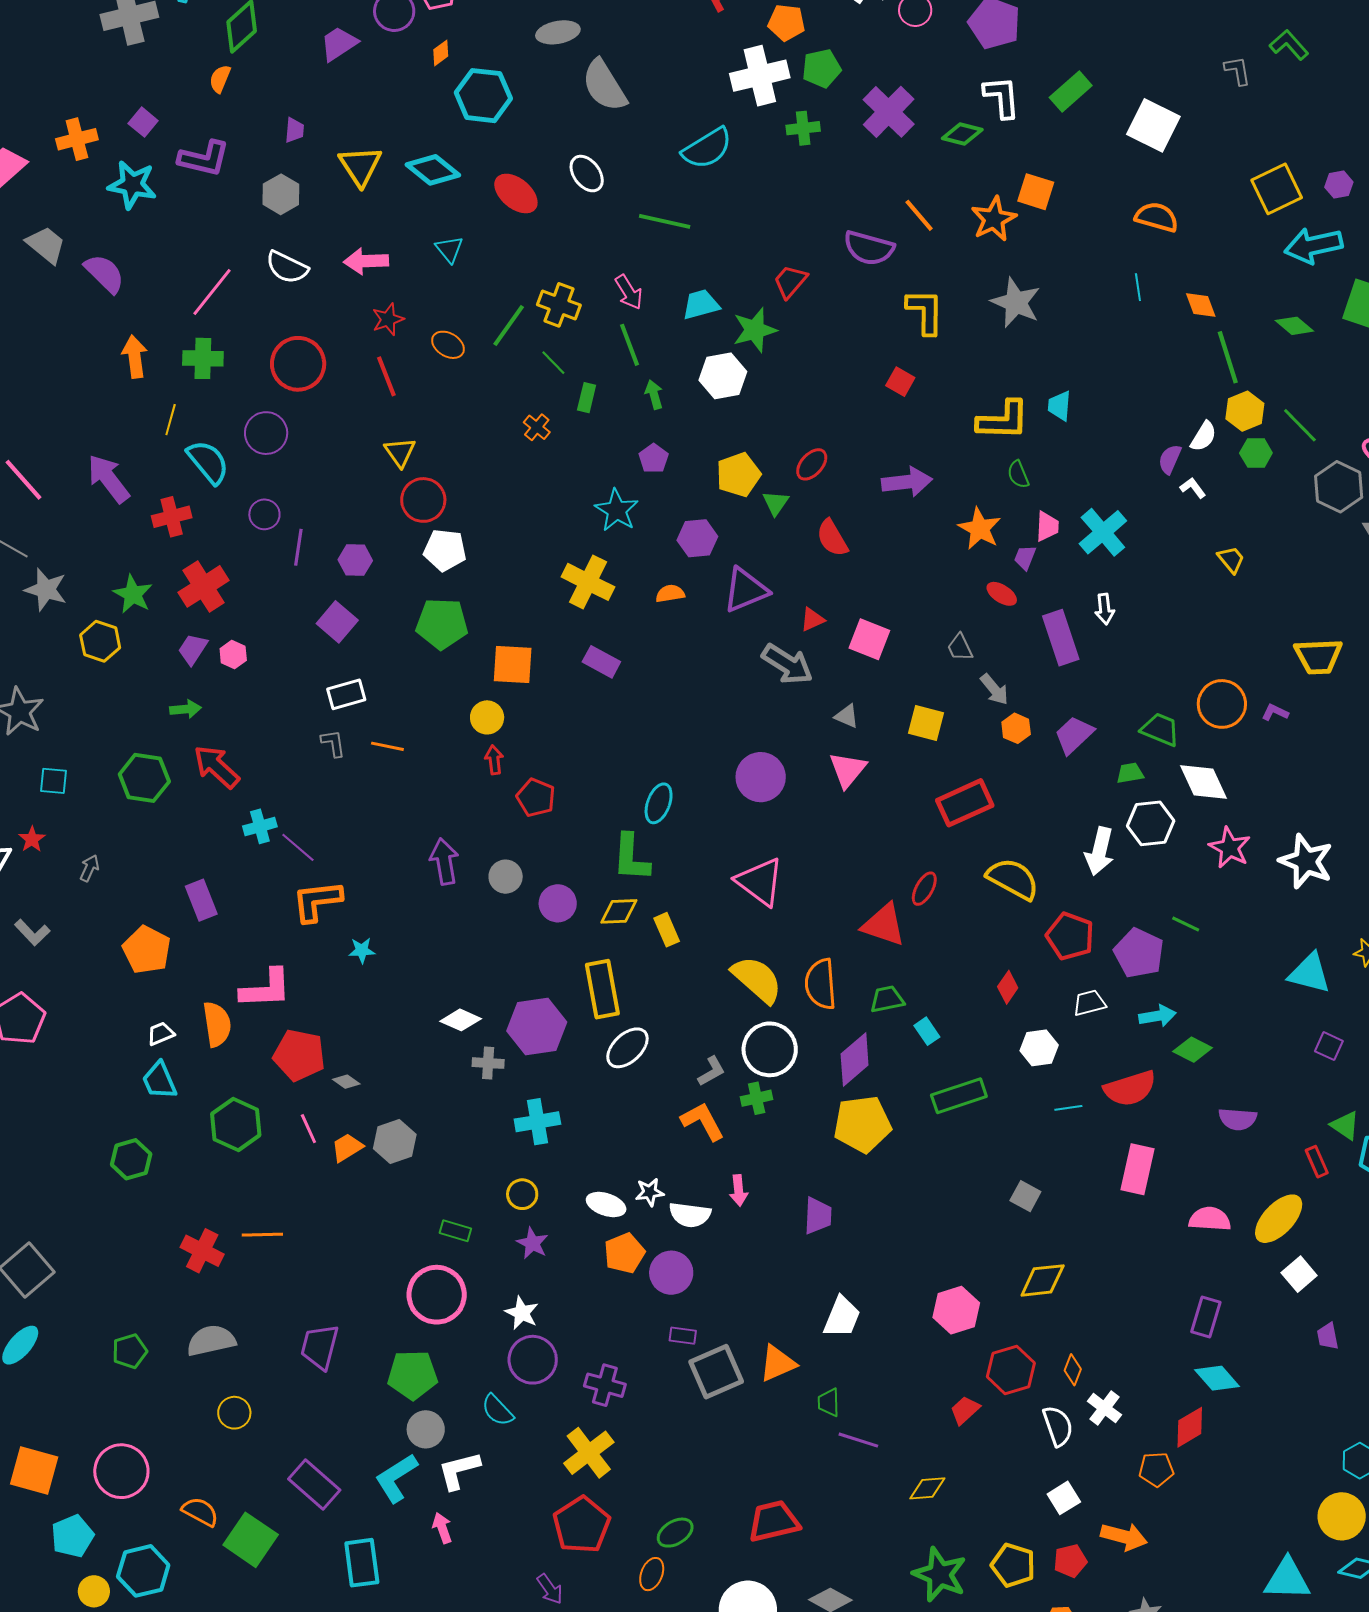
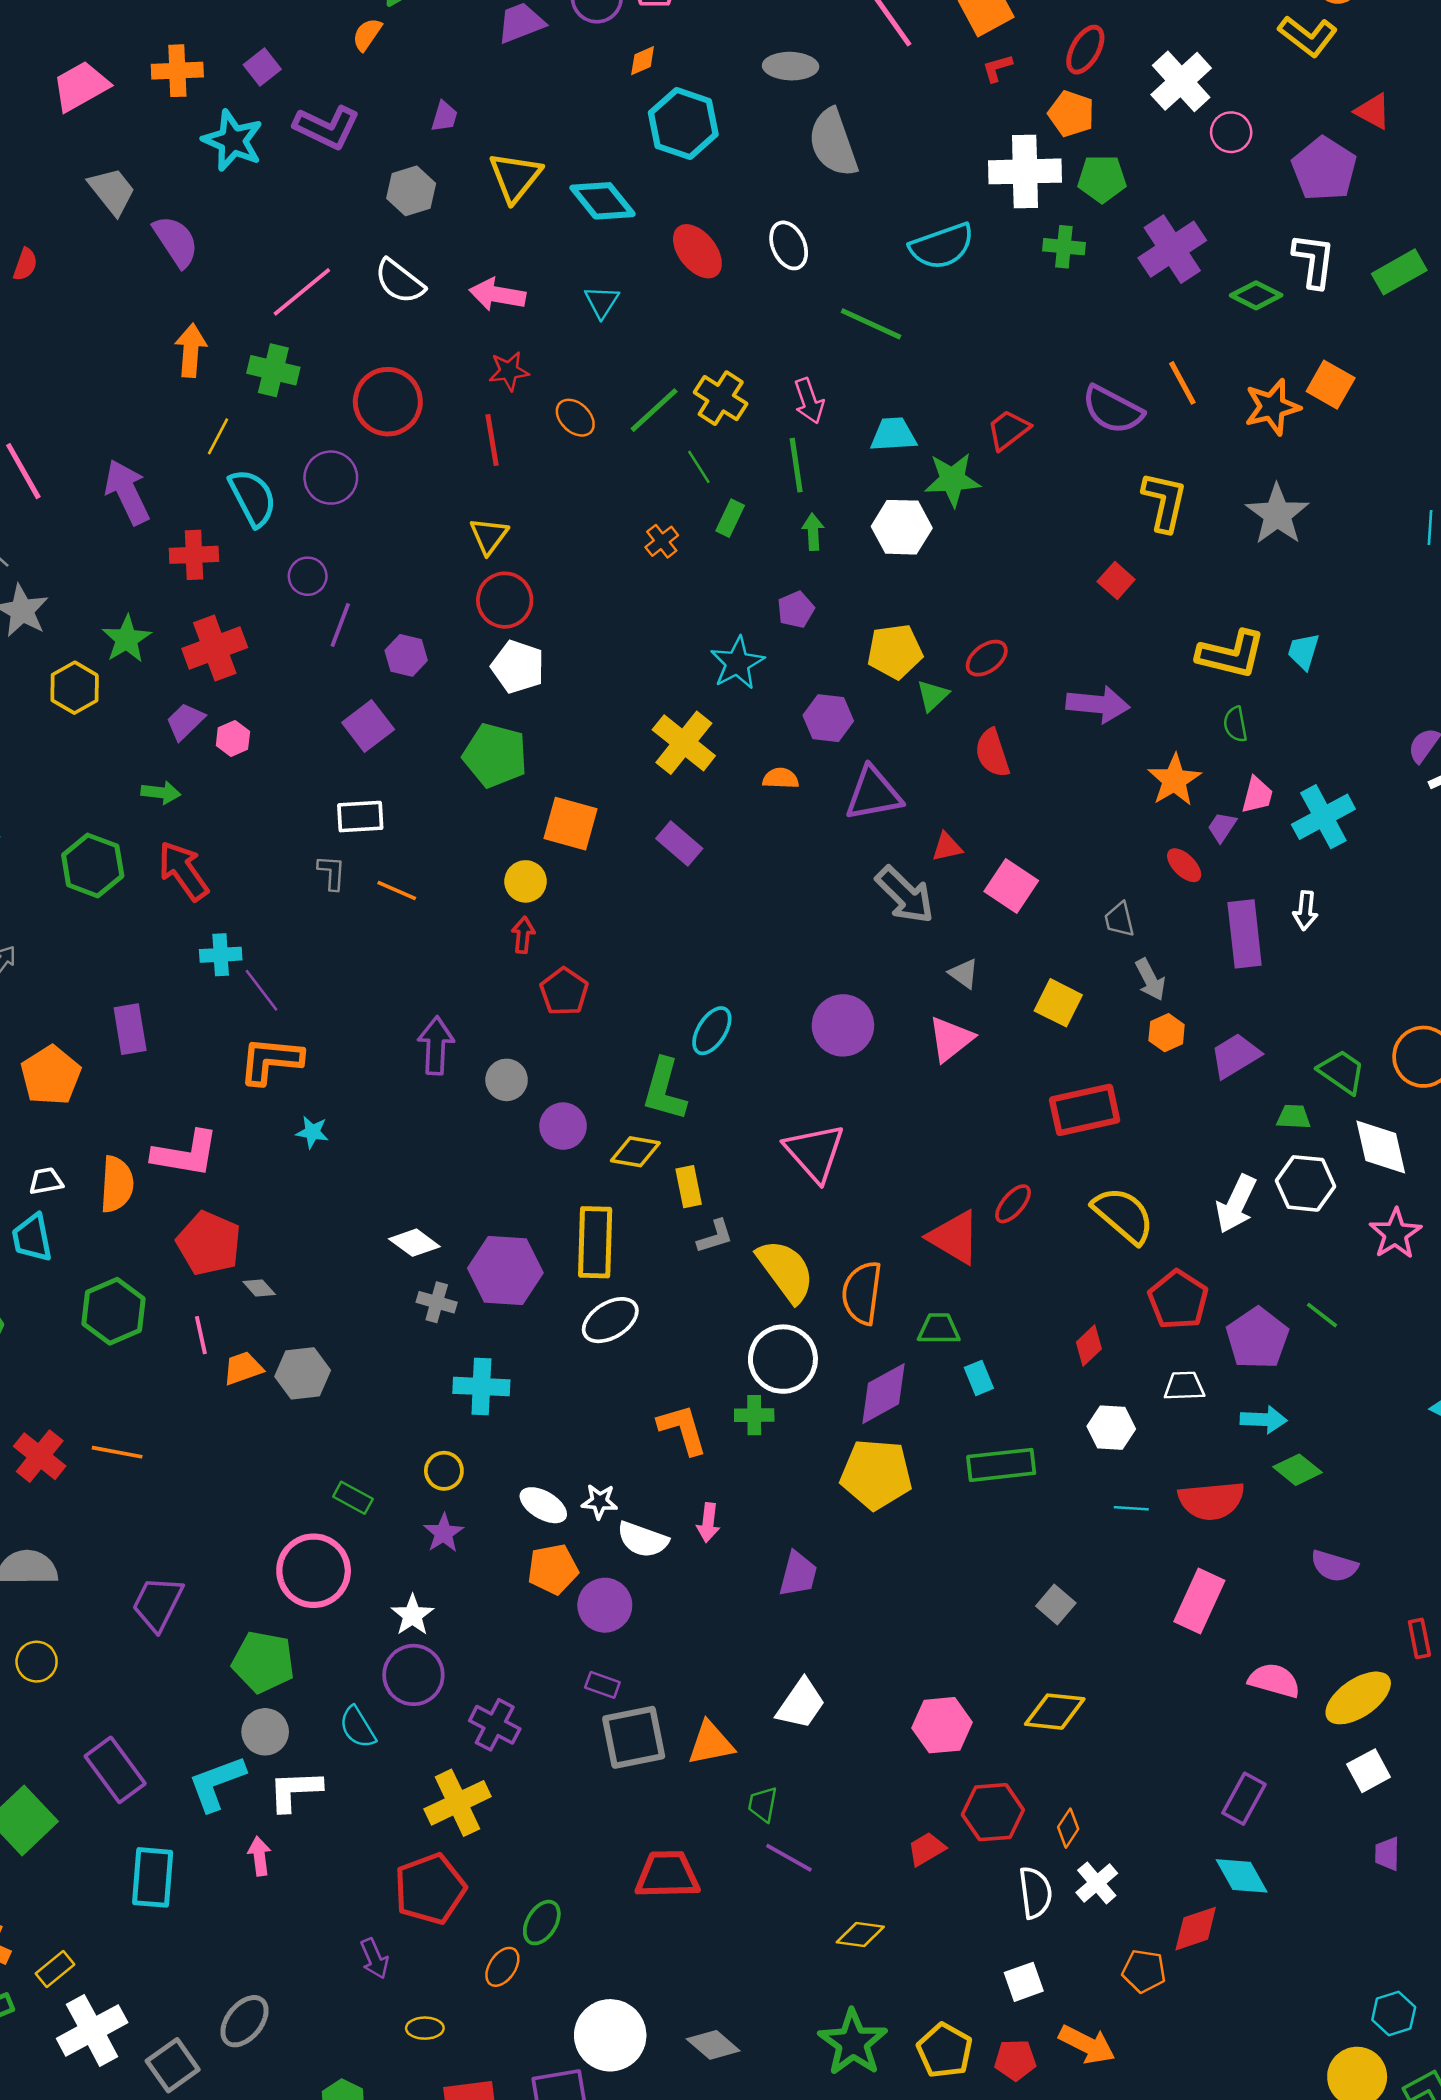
gray L-shape: (712, 1071) -> (715, 1236), moved
red trapezoid: (774, 1521) -> (667, 1875), moved
green ellipse: (675, 1533) -> (542, 1923), turned -39

